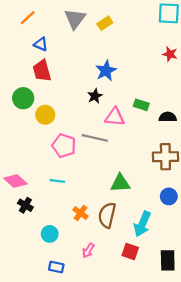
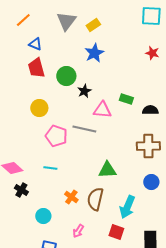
blue star: (106, 71) -> (94, 53), moved
green circle: (23, 98) -> (66, 76), moved

